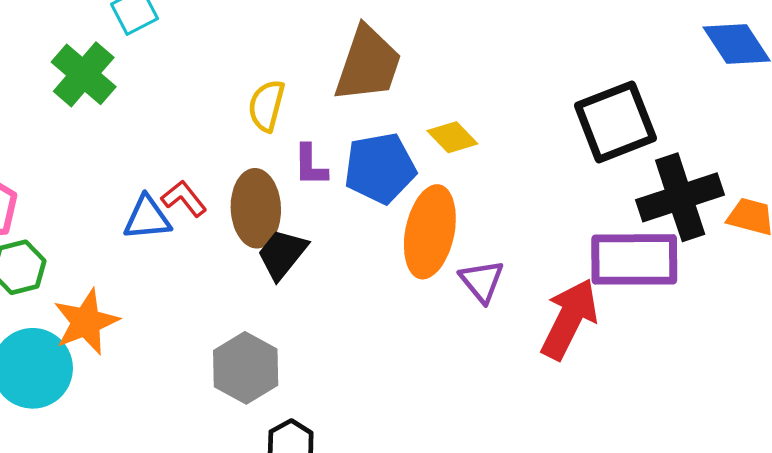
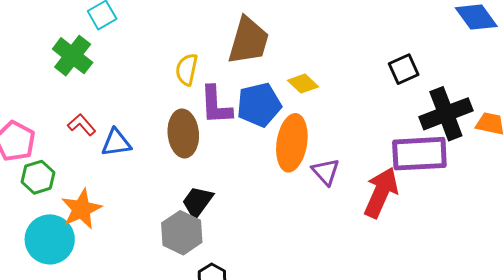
black square: (615, 122) -> (404, 69), size x0.6
purple L-shape: (310, 165) -> (216, 105), size x1.5
red L-shape: (184, 199) -> (82, 125), moved
black trapezoid: (282, 254) -> (197, 202), moved

